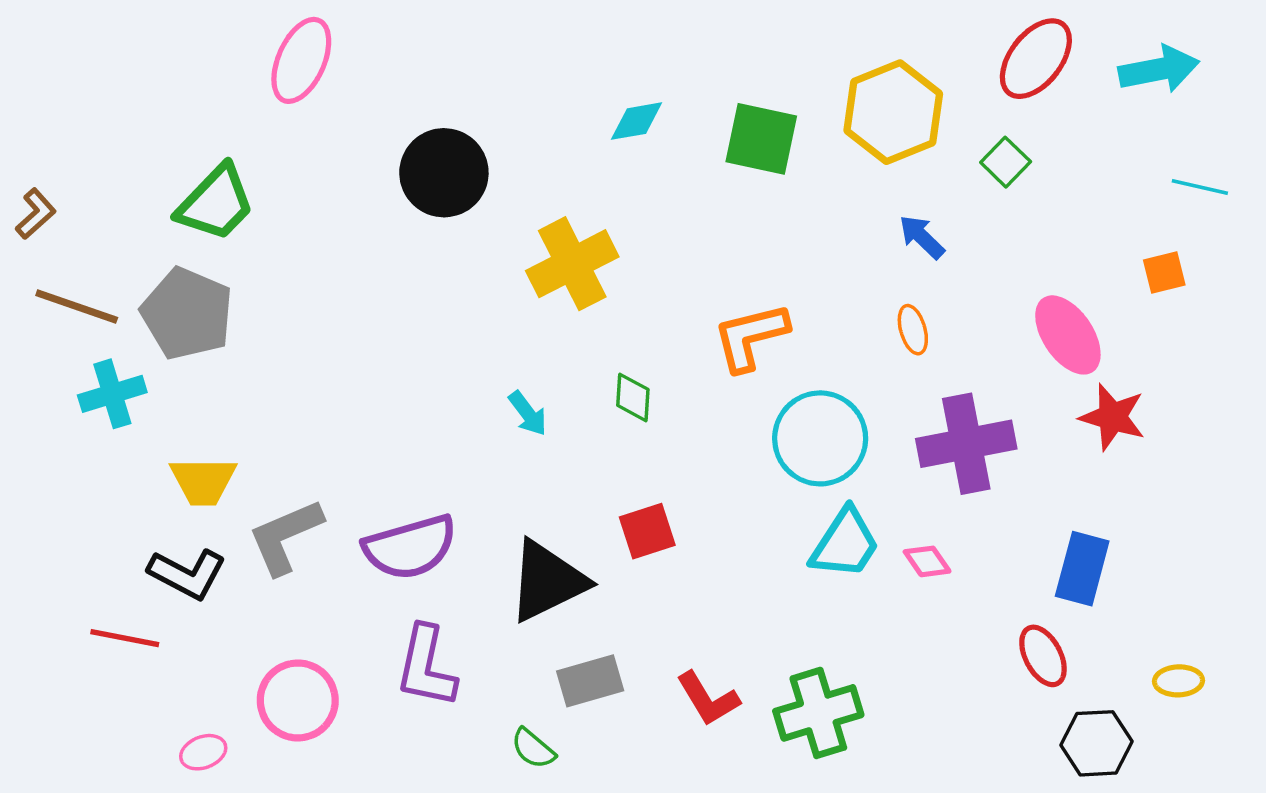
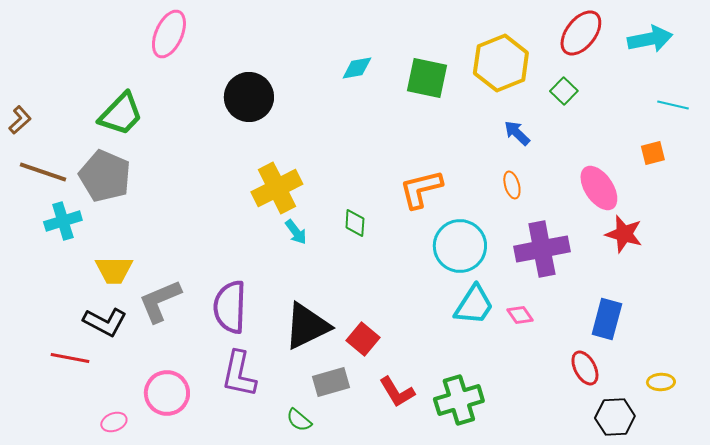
yellow cross: (572, 264) -> (277, 188), moved
red square: (647, 531) -> (363, 339), moved, turned -32
purple semicircle: (410, 547) -> (230, 307), turned 108

